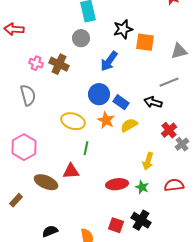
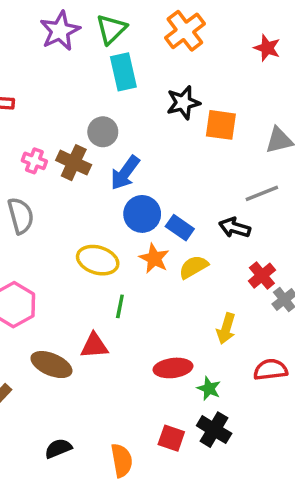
gray circle: (81, 38) -> (103, 132), moved
blue arrow: (109, 61) -> (125, 173), moved
green star: (142, 187) -> (209, 389), moved

